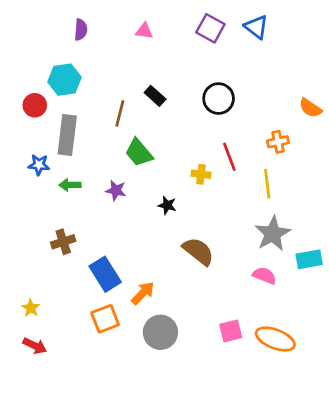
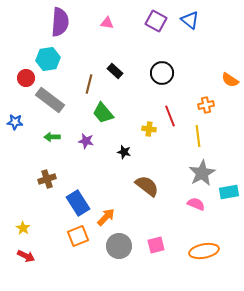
purple semicircle: (81, 30) -> (60, 22), size x1.8
gray rectangle: (67, 135) -> (50, 100), turned -60
blue star: (39, 165) -> (15, 122), moved
pink square: (231, 331) -> (156, 245), moved
orange ellipse: (275, 339) -> (204, 251), turned -32

